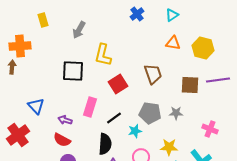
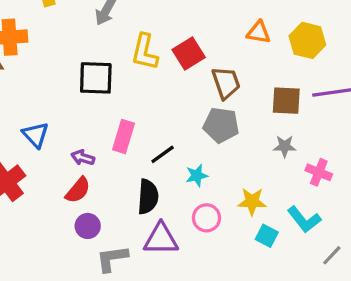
red square: (118, 84) -> (189, 53), moved
gray pentagon: (150, 113) -> (221, 125), moved
gray star: (176, 113) -> (285, 146), moved
red semicircle: (62, 140) -> (78, 190), turned -78

